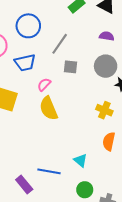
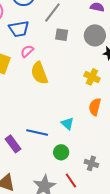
pink semicircle: (44, 84) -> (27, 51), moved
green circle: (85, 190) -> (61, 152), moved

